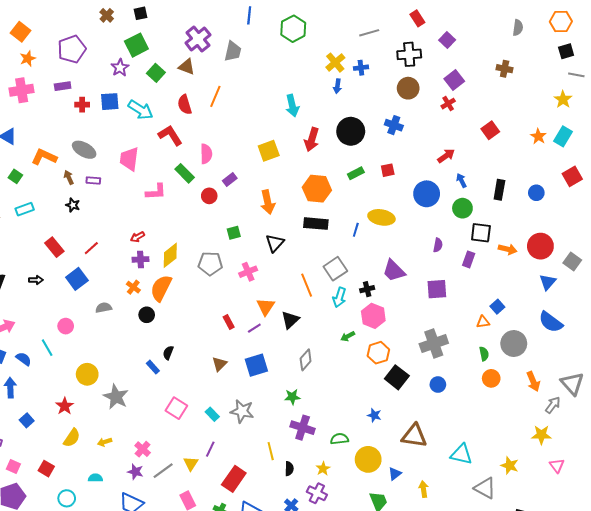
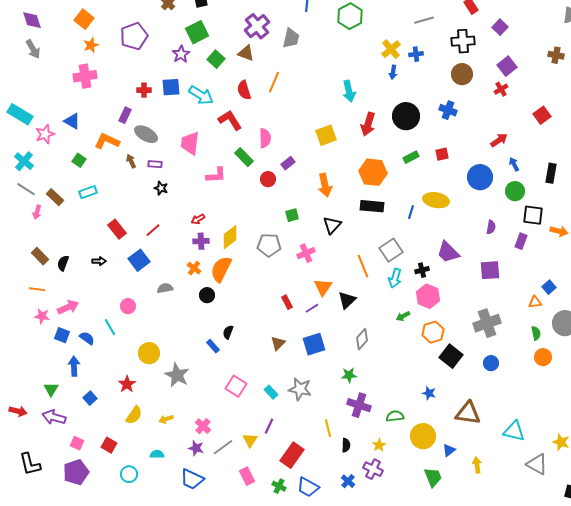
purple rectangle: (63, 86) -> (125, 115), moved, turned -56
black star: (73, 205) -> (161, 188), moved

